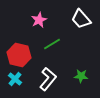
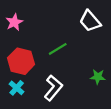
pink star: (39, 20) -> (14, 22), moved
green star: (81, 76) -> (98, 77), moved

